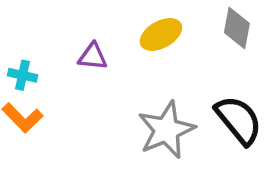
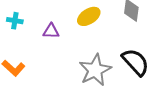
cyan cross: (23, 75) -> (15, 21), moved

